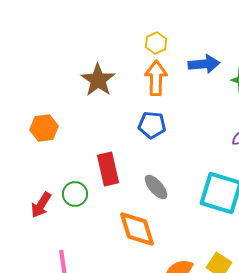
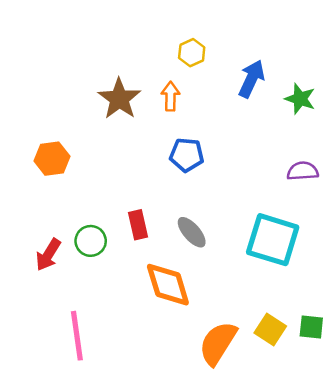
blue arrow: (204, 64) -> (252, 79), turned -60
orange arrow: (156, 78) -> (170, 96), moved, size x0.7
red rectangle: (108, 169) -> (138, 225), moved, size x0.7

